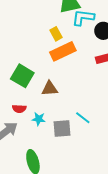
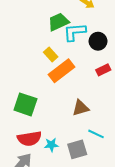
brown triangle: (50, 89) -> (81, 108), moved
red semicircle: (19, 109) -> (29, 139), size x1.6

